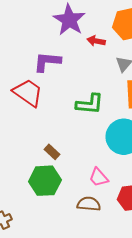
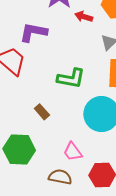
brown rectangle: (52, 152) -> (42, 112), moved

